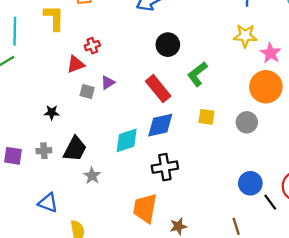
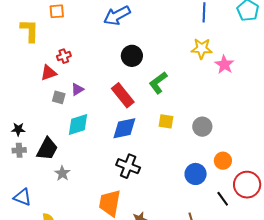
orange circle: (266, 87) -> (223, 161), moved, size x0.6
black star: (52, 112) -> (18, 129), moved
cyan diamond: (127, 140) -> (78, 124), moved
black cross: (165, 167) -> (128, 166), turned 30
blue circle: (250, 183) -> (196, 174), moved

